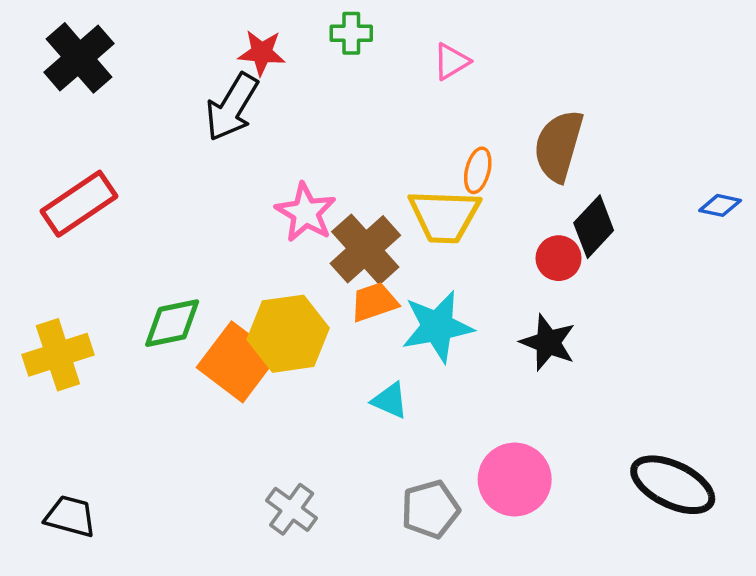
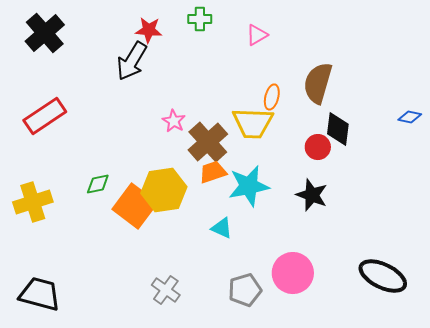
pink star: (306, 212) -> (174, 121), size x0.7
black diamond: (594, 227) -> (338, 129), turned -36
green diamond: (172, 323) -> (98, 184), size x0.7
black trapezoid: (70, 516) -> (40, 294), size x1.4

